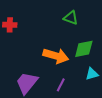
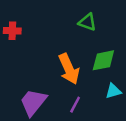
orange arrow: (56, 56) -> (69, 69), turned 50

